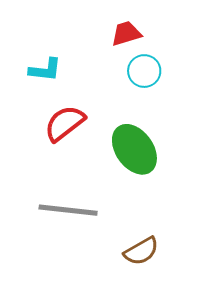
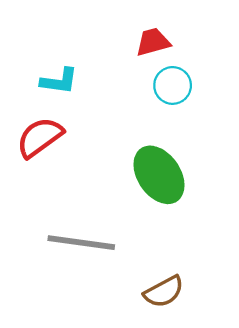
red semicircle: (65, 123) -> (40, 137), moved

